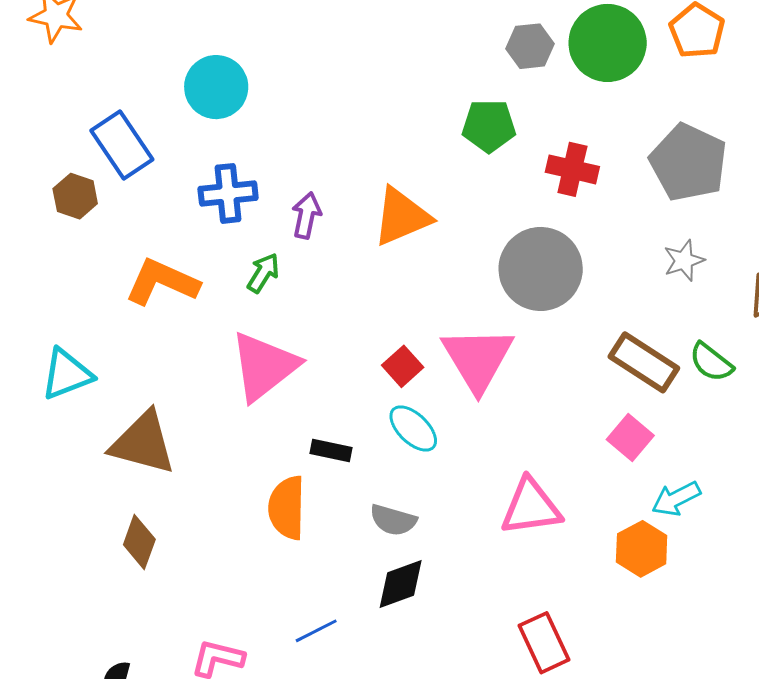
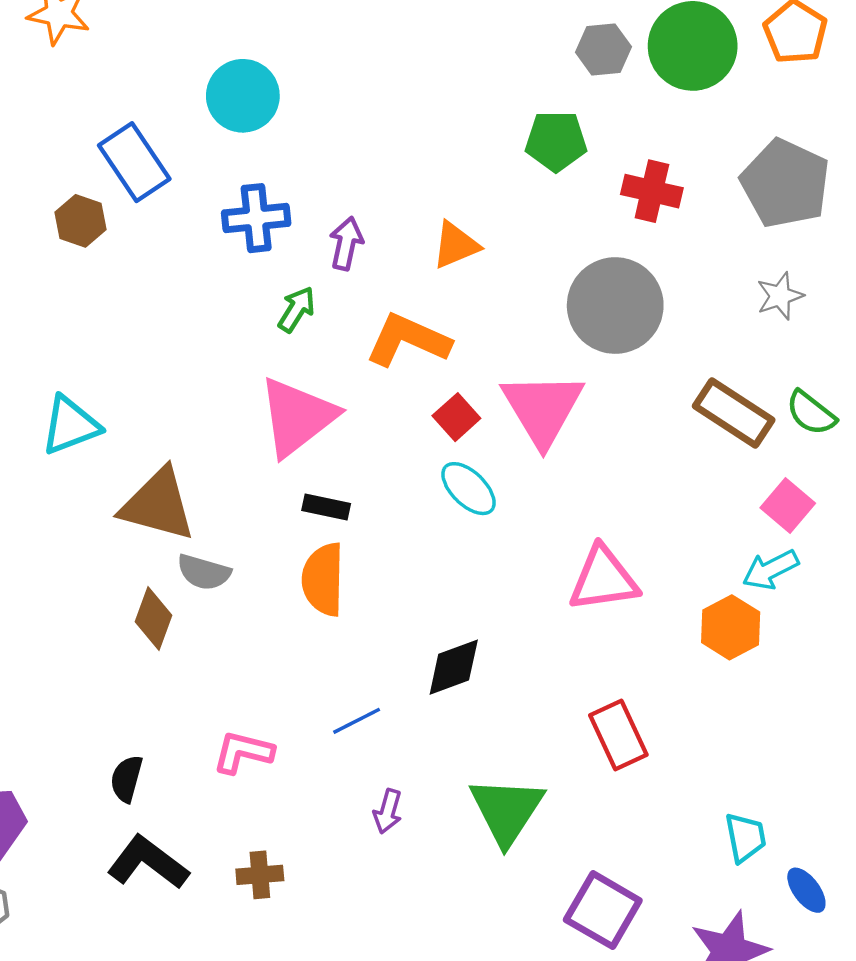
orange triangle: (402, 217) -> (456, 245), size x0.7
orange L-shape: (162, 282) -> (408, 340), moved
pink square: (630, 437) -> (788, 505), moved
black rectangle: (331, 450) -> (326, 507), moved
gray semicircle: (393, 520) -> (204, 572), moved

